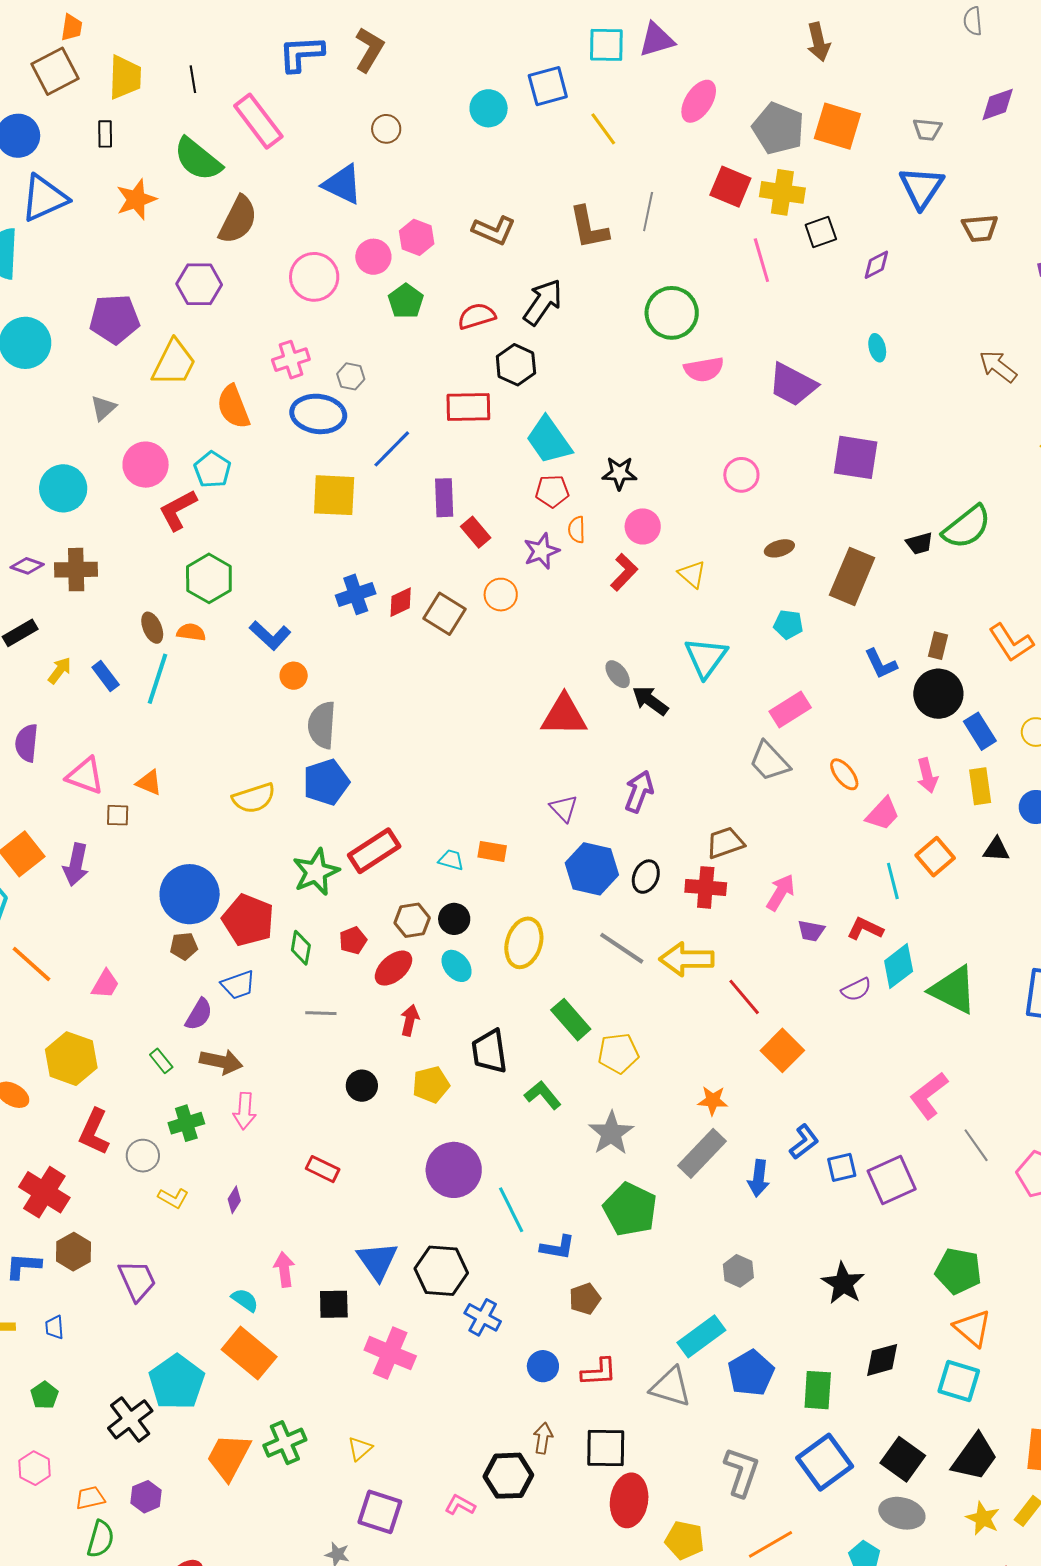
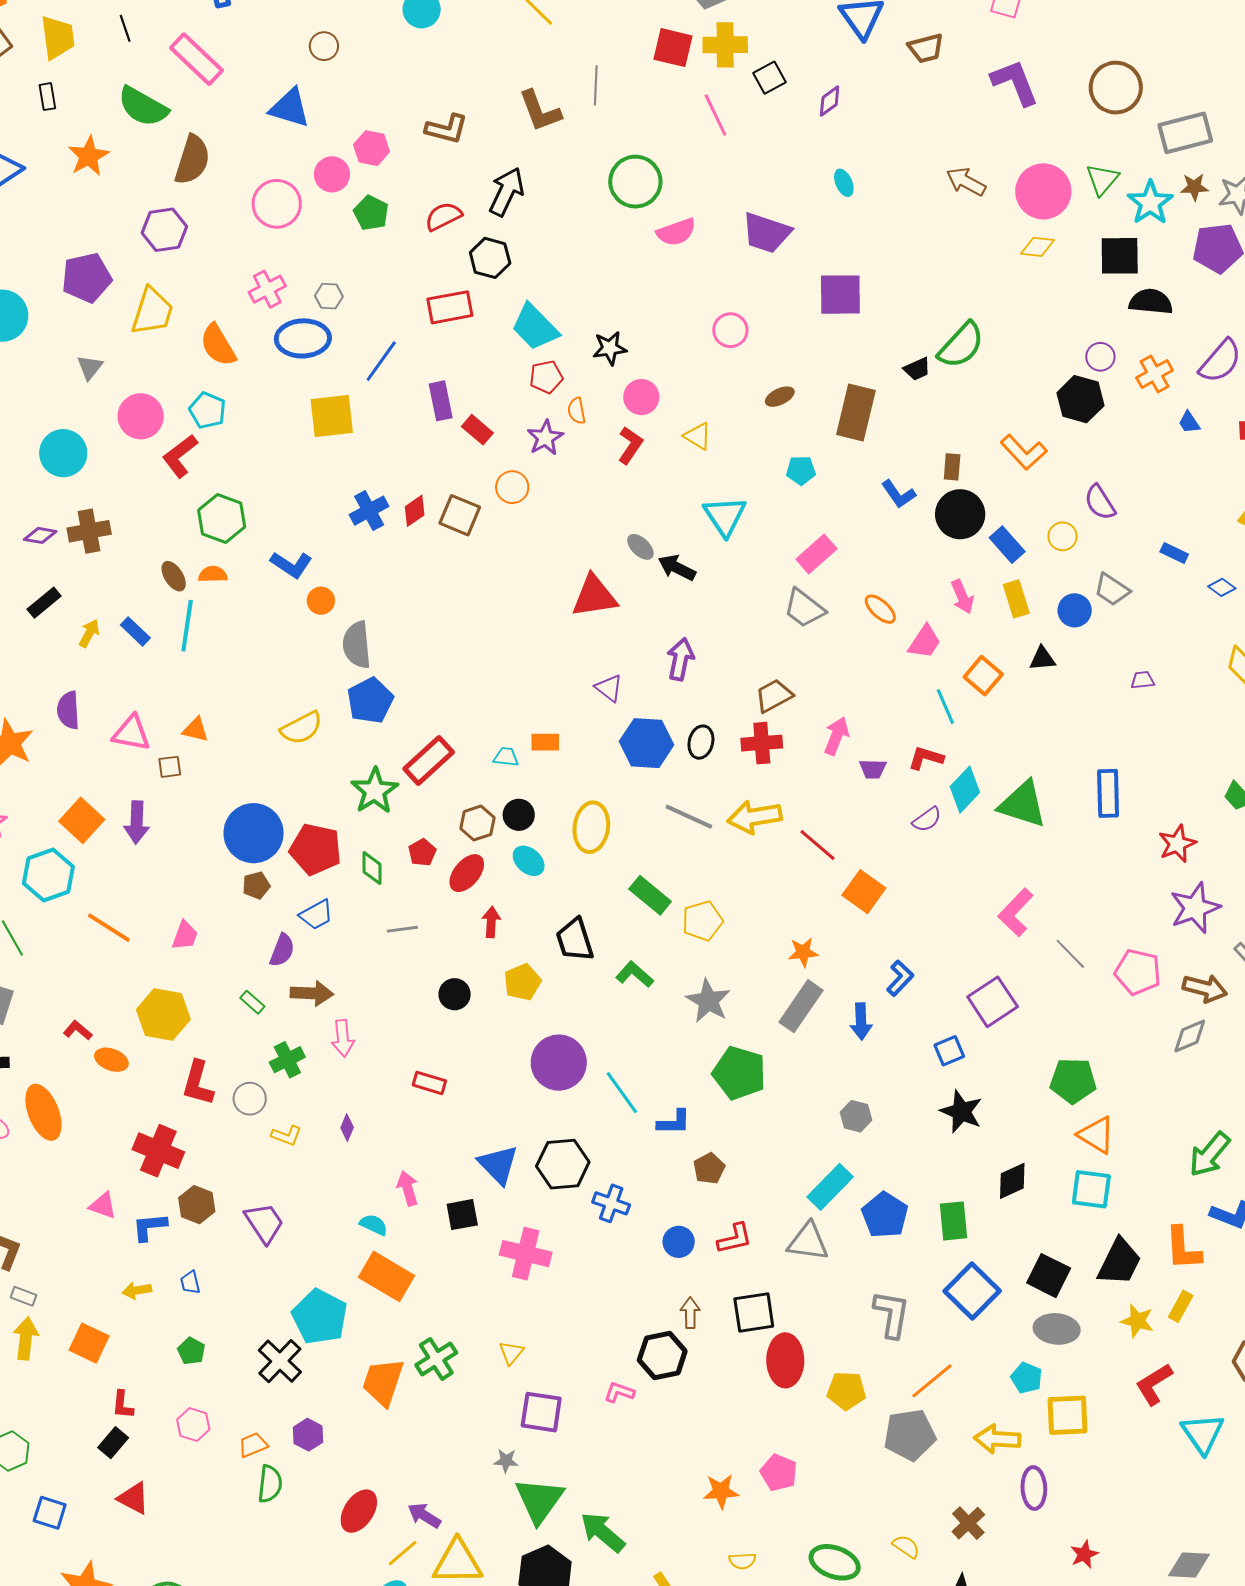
blue square: (842, 1167) -> (949, 1051), moved

